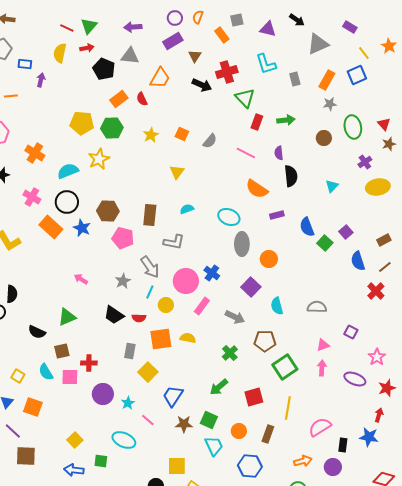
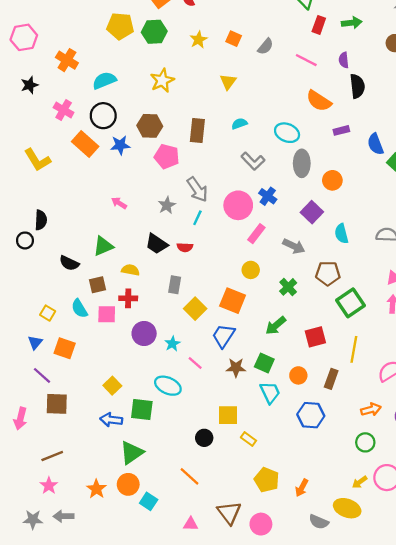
yellow star: (99, 159) -> (162, 81), moved
blue star: (82, 228) -> (120, 145), turned -30
gray L-shape: (174, 242) -> (253, 161), moved, turned 35
yellow circle: (166, 305) -> (251, 270), moved
yellow semicircle: (188, 338) -> (130, 270), moved
orange square: (161, 339) -> (233, 301), moved, turned 30
green square: (101, 461) -> (142, 409), size x1.5

